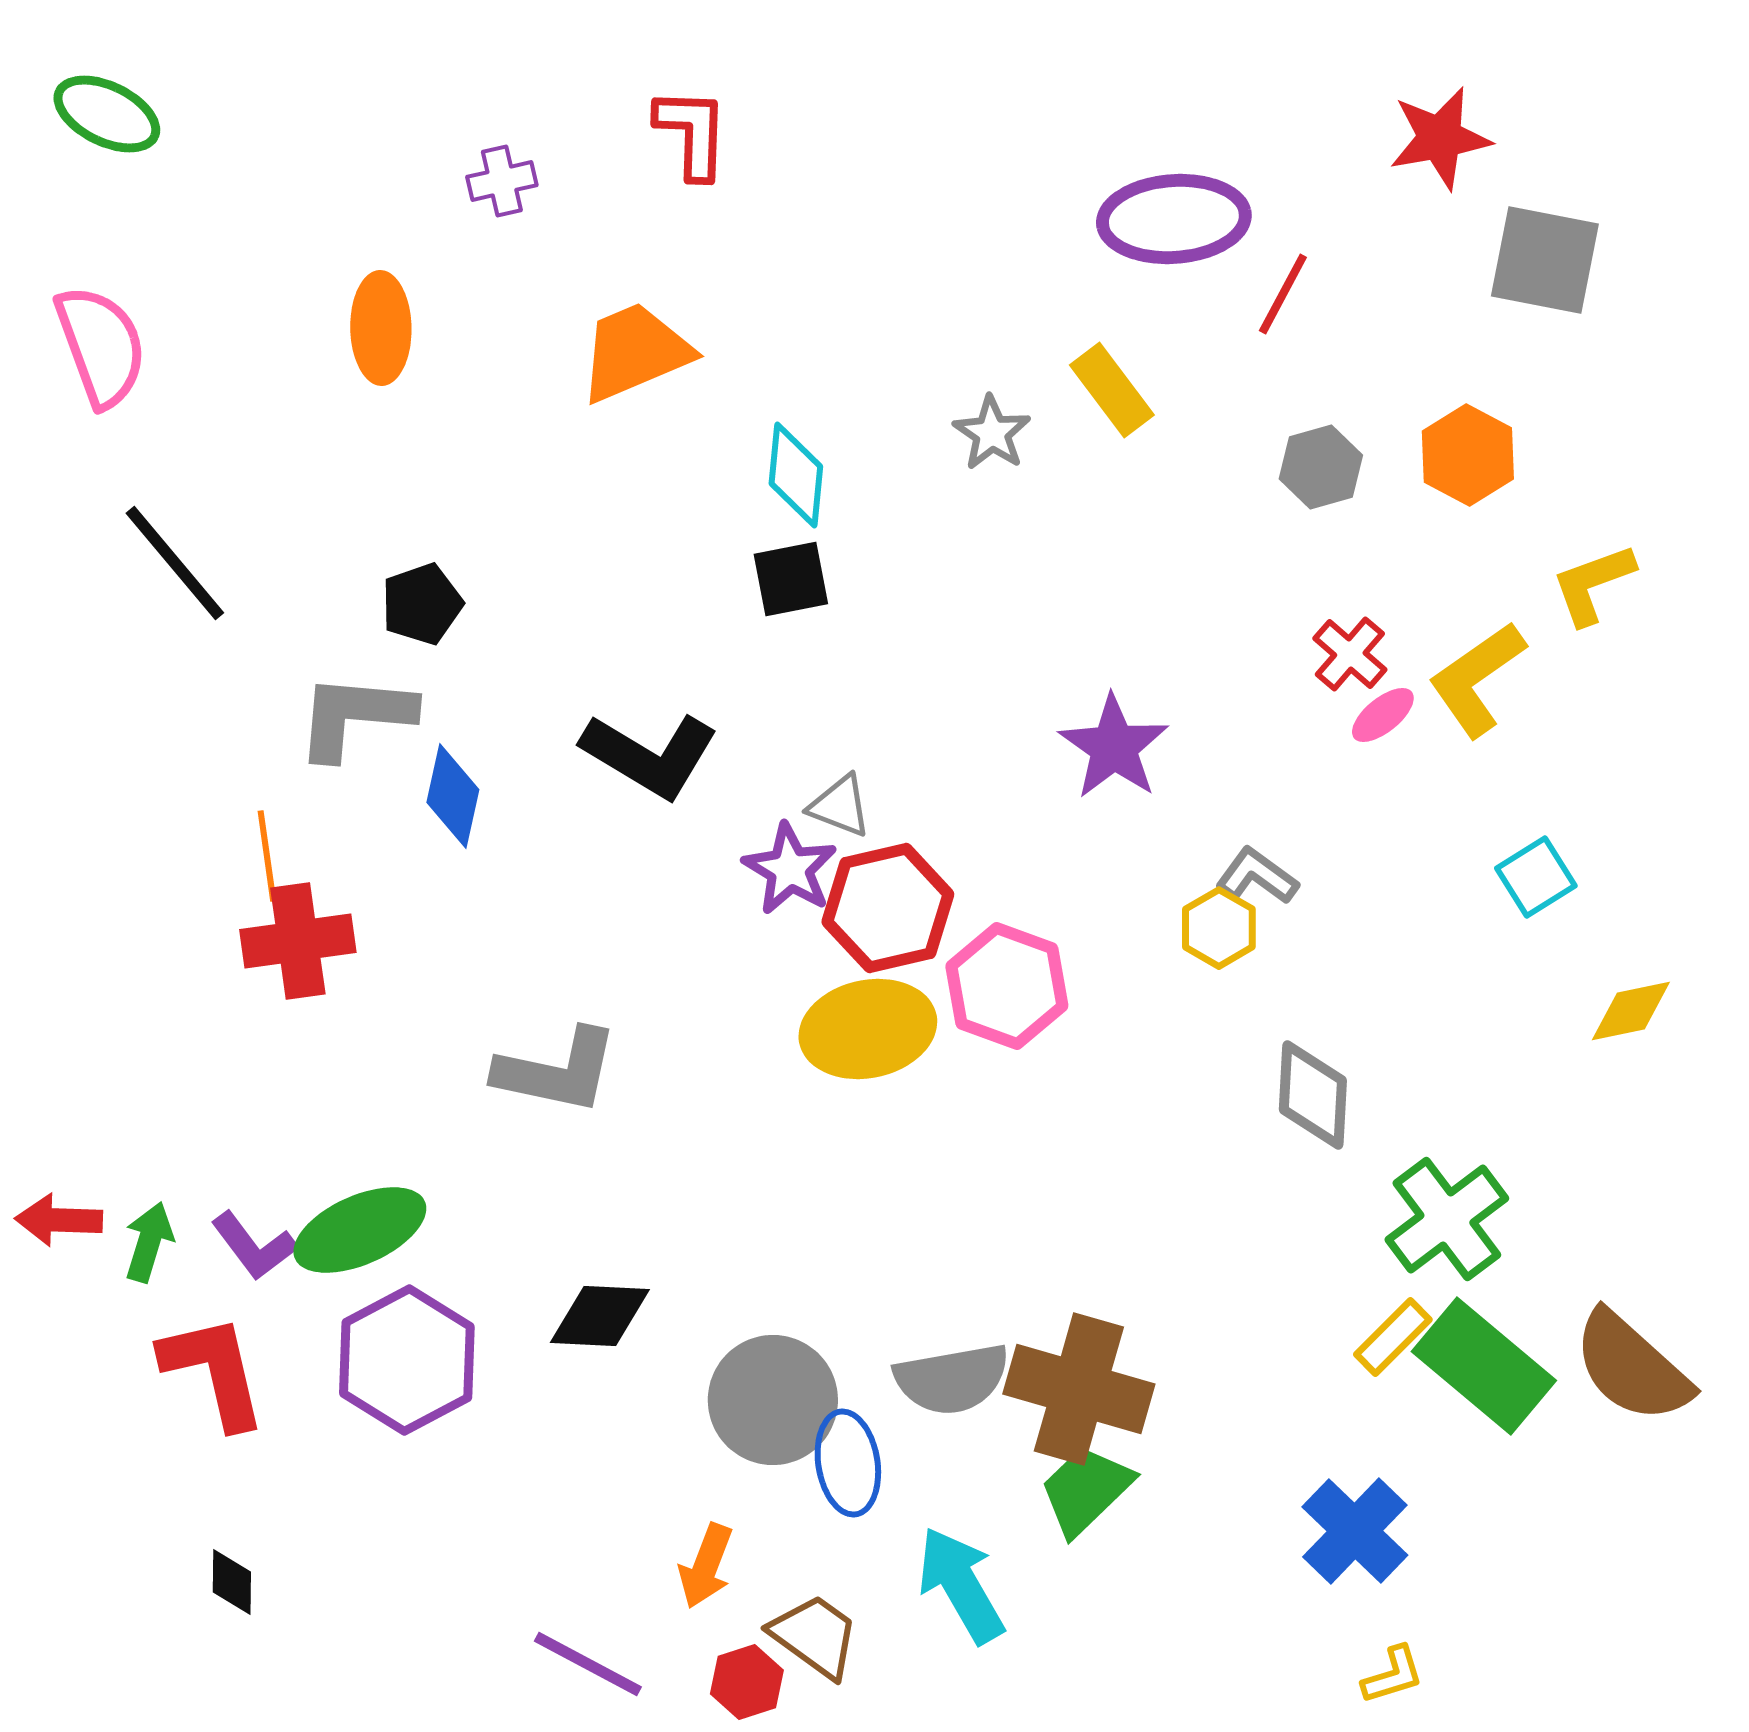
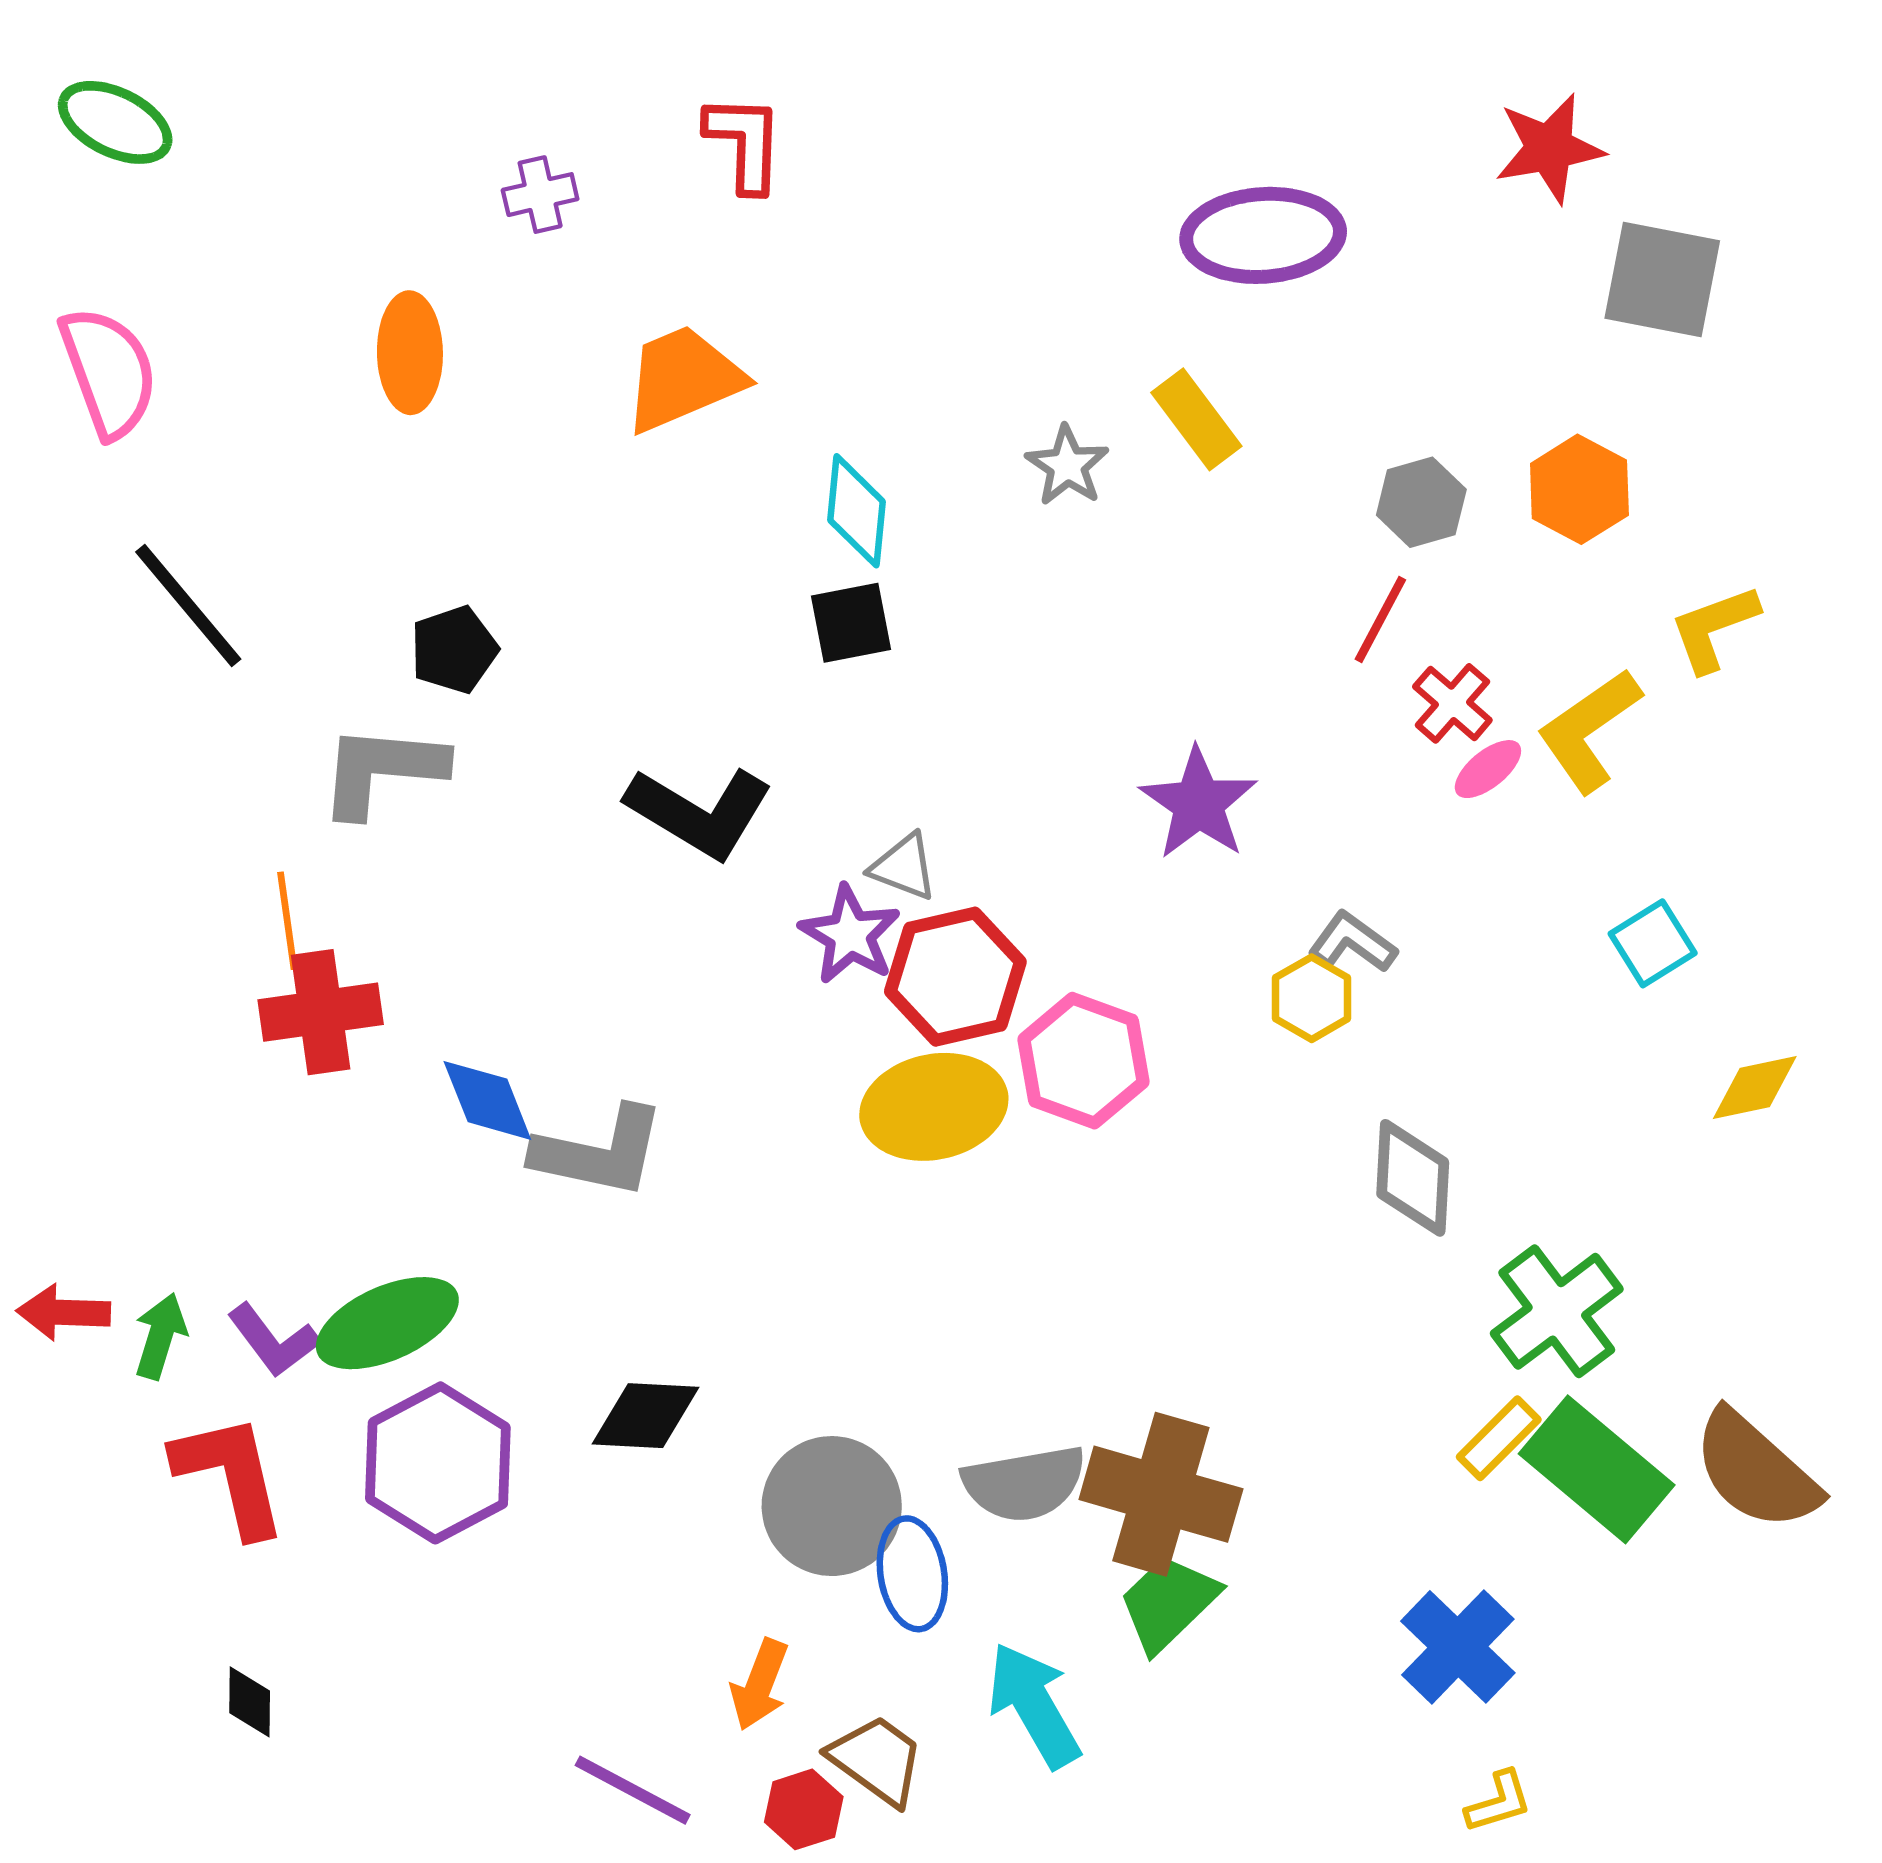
red line: (1283, 294) -> (1380, 619), moved
blue diamond: (453, 796) -> (487, 1100), moved, turned -34

